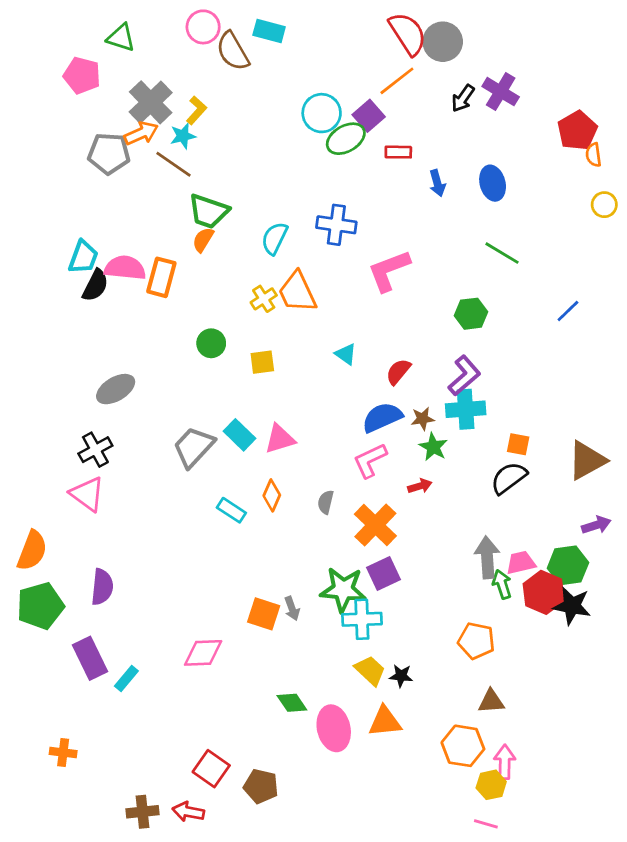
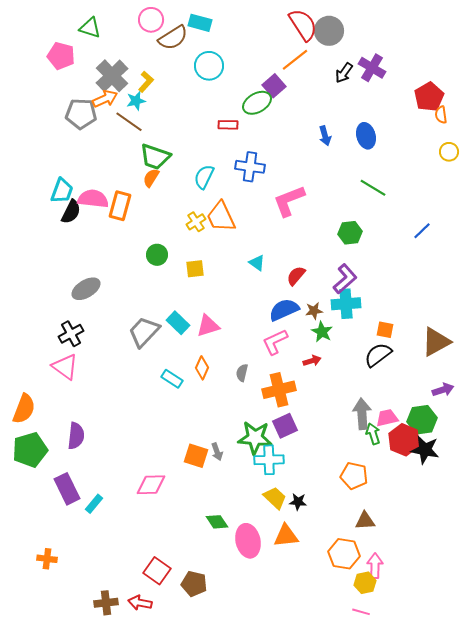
brown semicircle: (233, 51) -> (173, 38), turned -92
cyan circle: (322, 113) -> (209, 66), moved
red rectangle: (398, 152) -> (228, 125), moved
orange cross: (375, 525) -> (279, 390), turned 32

